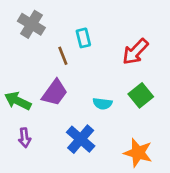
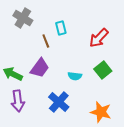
purple arrow: (25, 138) -> (18, 101), size x1.5

